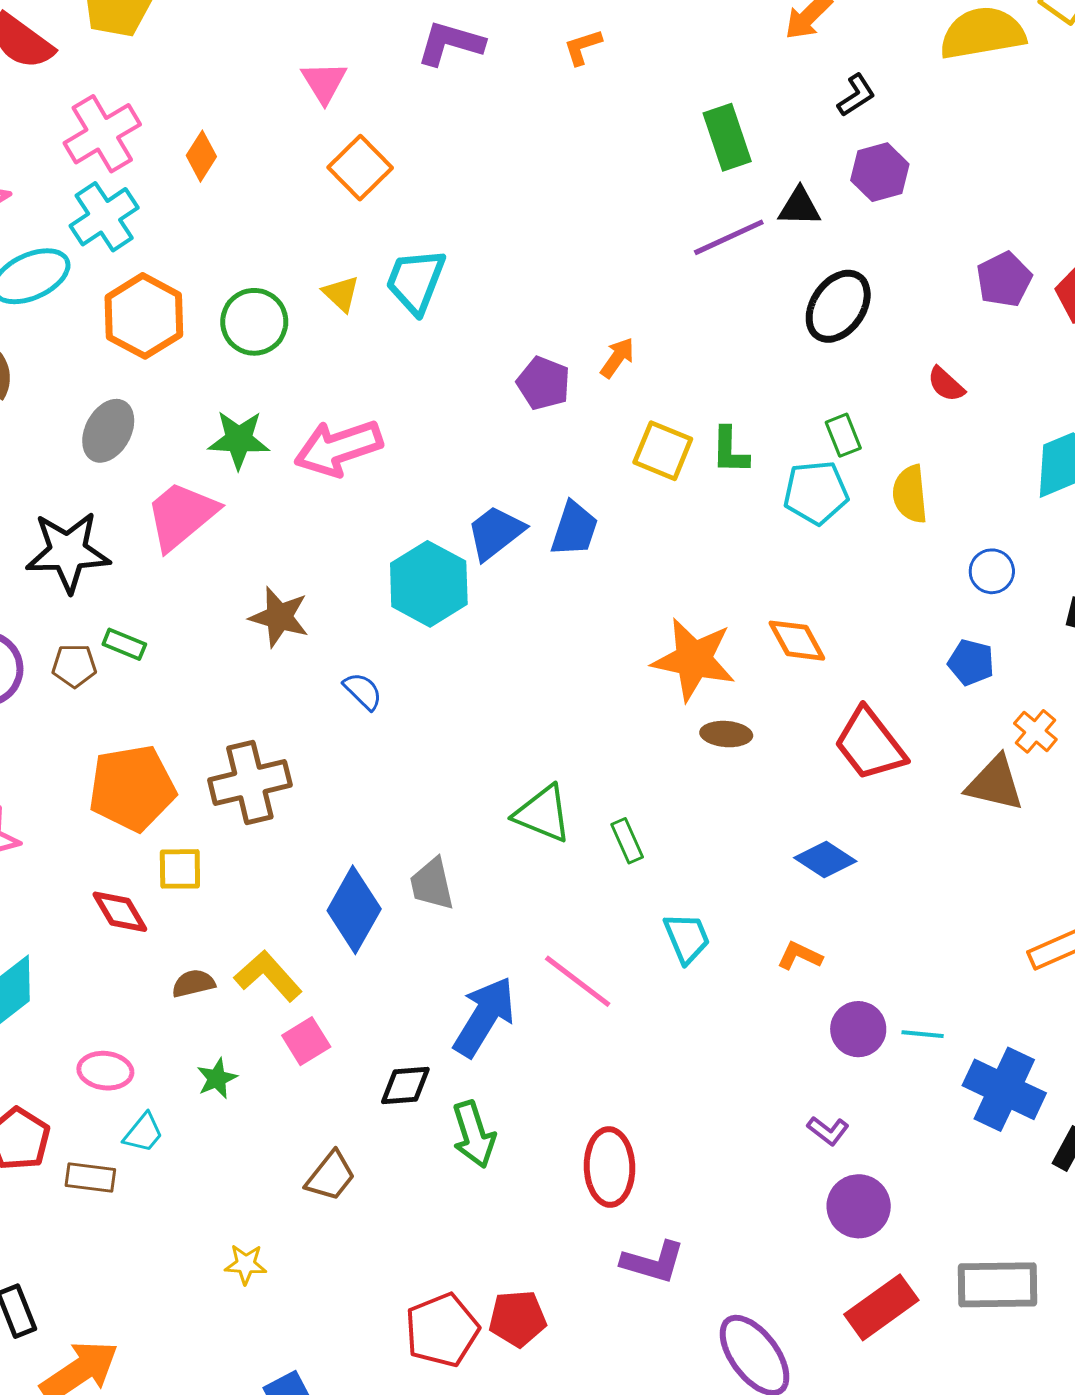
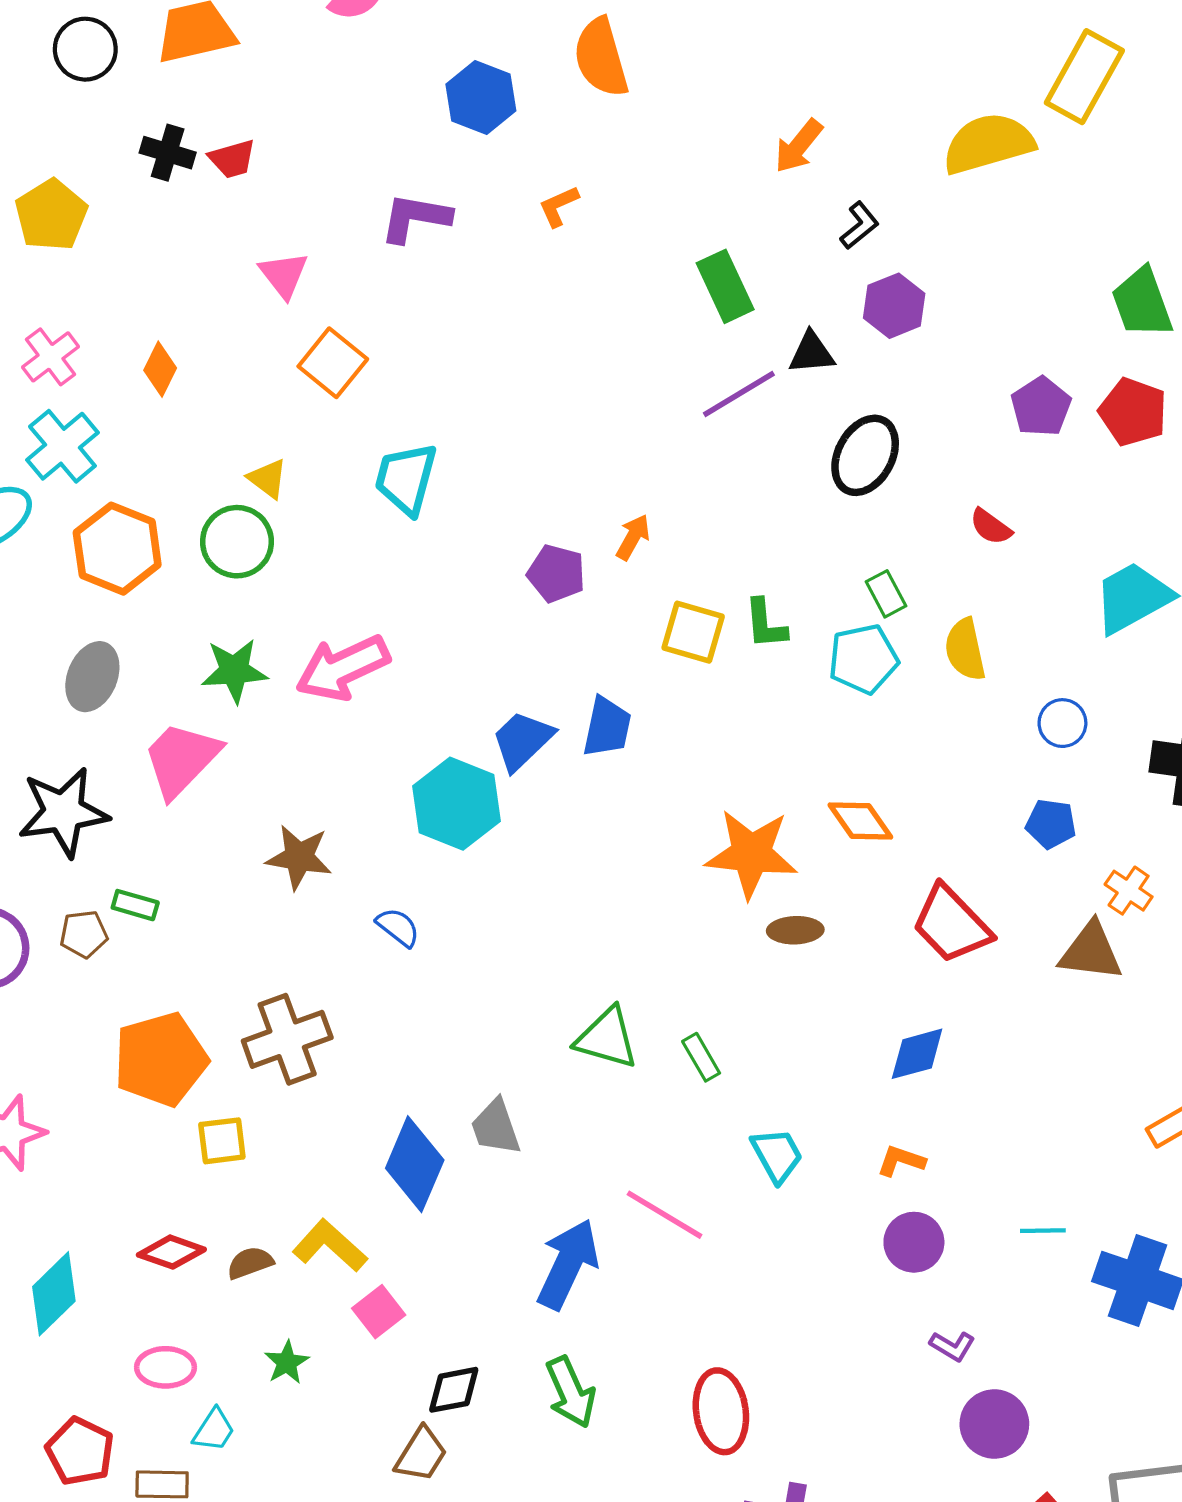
pink cross: (102, 134) -> (51, 357), size x0.7
yellow triangle: (341, 294) -> (268, 479), moved
blue diamond: (825, 859) -> (917, 1054), turned -42
red diamond: (120, 912) -> (171, 1252), moved, turned -34
purple circle: (858, 1029) -> (914, 1242), moved
black diamond: (405, 1086) -> (454, 1390), moved

